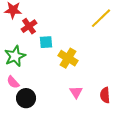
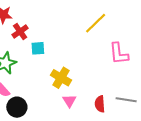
yellow cross: (68, 58) -> (61, 78), moved

